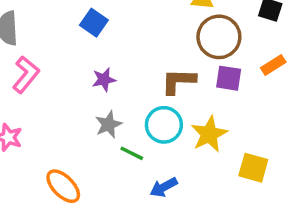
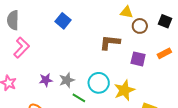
brown circle: (219, 37) -> (140, 26), moved, size x0.6
purple star: (104, 80) -> (46, 80), moved
brown L-shape: (178, 81) -> (110, 42), moved

